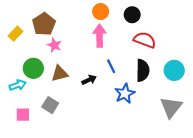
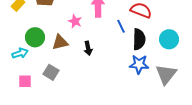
pink star: (54, 45) -> (75, 21), moved
blue line: (111, 66) -> (121, 26), moved
black arrow: (89, 80) -> (88, 48), turned 104
blue star: (125, 94) -> (139, 64), moved, turned 30

